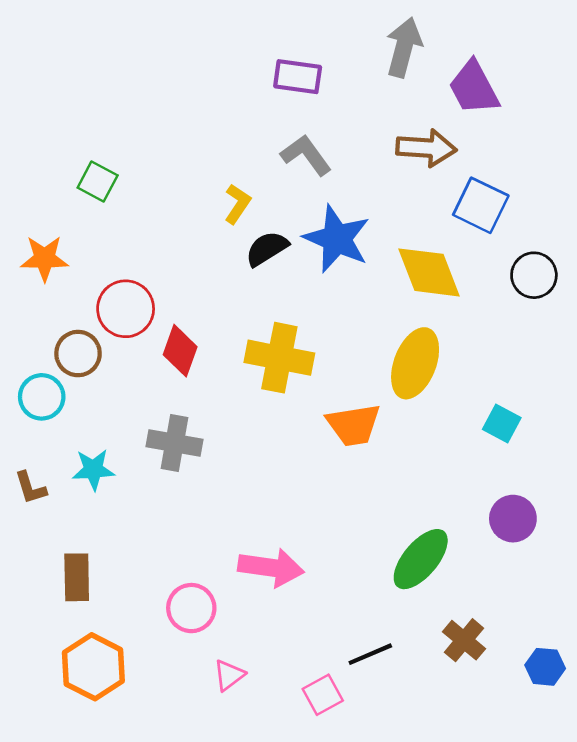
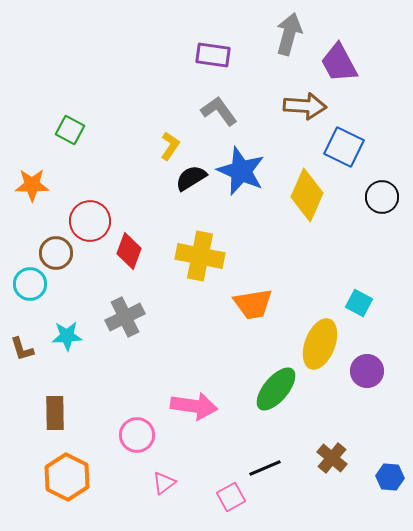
yellow diamond: (429, 272) -> (307, 195), turned 45
yellow ellipse: (415, 363) -> (320, 344), moved
gray cross: (175, 443) -> (125, 317), turned -36
green ellipse: (421, 559) -> (276, 389), moved

